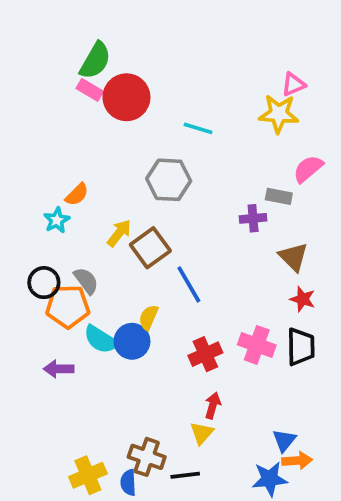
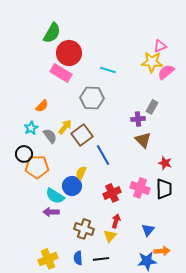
pink rectangle: (90, 90) -> (61, 73), moved, size x1.5
pink semicircle: (308, 169) -> (166, 72), moved
gray rectangle: (279, 196) -> (152, 107), turned -72
cyan star: (57, 220) -> (31, 128), moved
brown triangle: (293, 257) -> (143, 140), moved
gray semicircle: (86, 281) -> (50, 136), moved
cyan semicircle: (101, 339) -> (55, 196), moved
purple arrow: (59, 369) -> (51, 212), moved
blue triangle: (284, 440) -> (148, 230), moved
brown cross: (147, 457) -> (84, 229), moved
blue semicircle: (128, 483) -> (78, 258), moved

